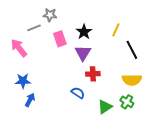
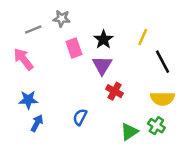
gray line: (34, 28) -> (33, 30), moved
red cross: (93, 74) -> (115, 91), turned 32
blue semicircle: (78, 93) -> (80, 117), moved, turned -96

